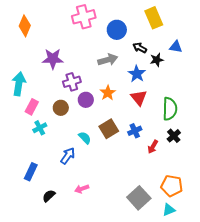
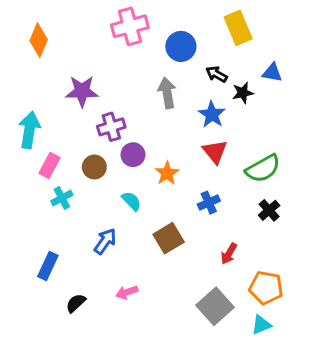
gray arrow: (108, 60) -> (167, 93), turned -84
orange star: (108, 93) -> (167, 173), moved
green semicircle: (170, 109) -> (263, 169), turned 60
brown square: (109, 129) -> (169, 238), moved
cyan semicircle: (85, 138) -> (131, 201), moved
red arrow: (153, 147) -> (229, 254), moved

